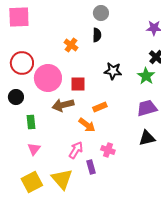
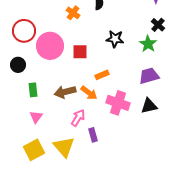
brown arrow: (63, 105) -> (65, 92), moved
pink cross: (108, 150) -> (118, 103), moved, size x1.6

